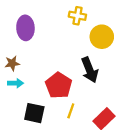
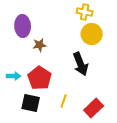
yellow cross: (77, 16) -> (85, 12), moved
brown star: (12, 63) -> (40, 45), moved
red pentagon: (59, 85) -> (40, 78), moved

